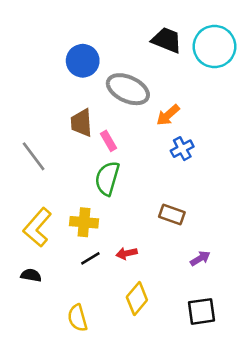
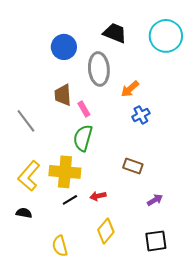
black trapezoid: (167, 40) -> (115, 33), moved
gray ellipse: (128, 89) -> (99, 69), turned 60
yellow cross: (84, 222) -> (65, 172), size x1.4

